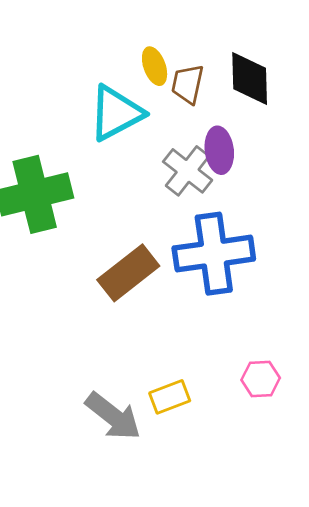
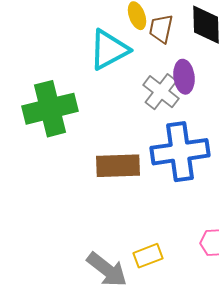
brown rectangle: (128, 273) -> (118, 166), turned 36

